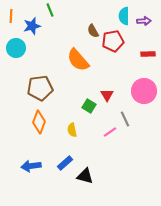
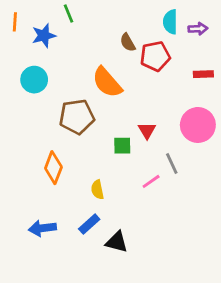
cyan circle: (16, 48) -> (34, 80), moved
brown pentagon: (40, 88) -> (77, 117), moved
green square: (89, 106) -> (122, 146), turned -32
yellow semicircle: (72, 130) -> (97, 190), moved

